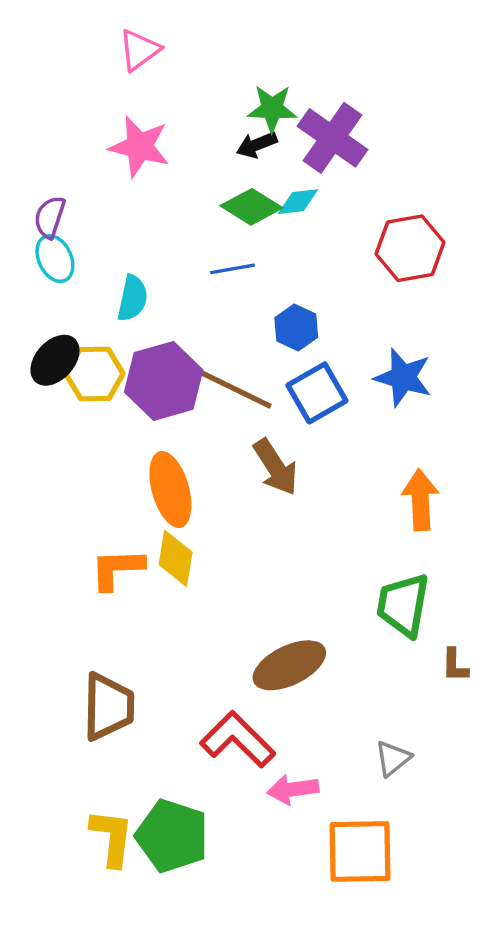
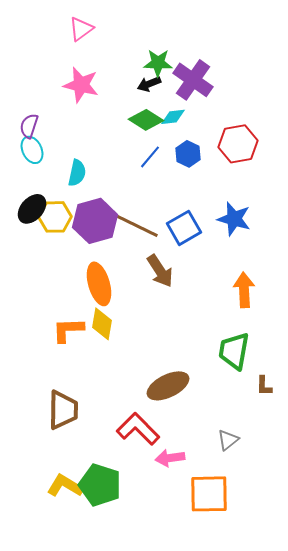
blue line: (232, 269) -> (150, 157), moved, turned -40
blue hexagon: (296, 327) -> (188, 154), moved
yellow L-shape: (112, 838) -> (65, 486), turned -66

